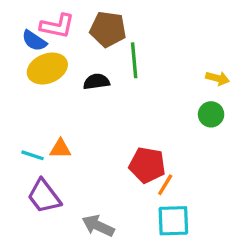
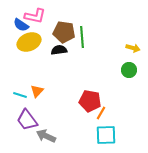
brown pentagon: (108, 29) -> (64, 32), moved
orange triangle: (60, 149) -> (37, 91), turned -48
gray arrow: (98, 226) -> (46, 136), moved

